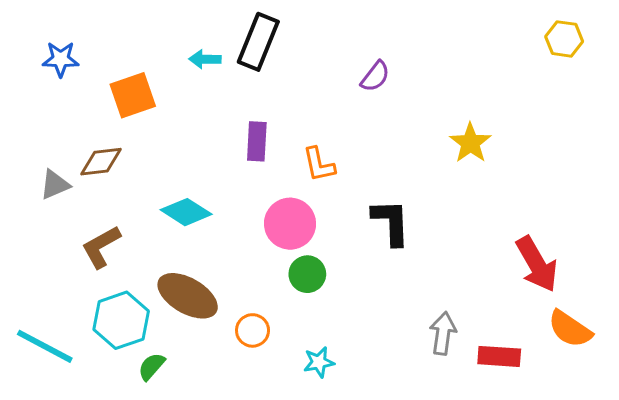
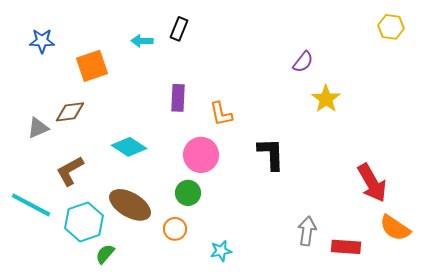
black rectangle: (258, 42) -> (179, 29), size x0.6
purple semicircle: (375, 76) -> (303, 62), moved
green circle: (307, 274) -> (188, 193), moved
cyan line: (45, 346) -> (31, 205), moved

